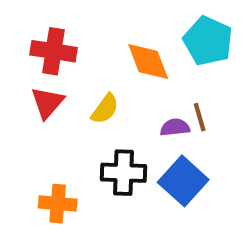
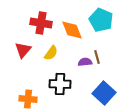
red cross: (54, 51) -> (41, 23), moved
blue square: (183, 181) -> (104, 93), moved

